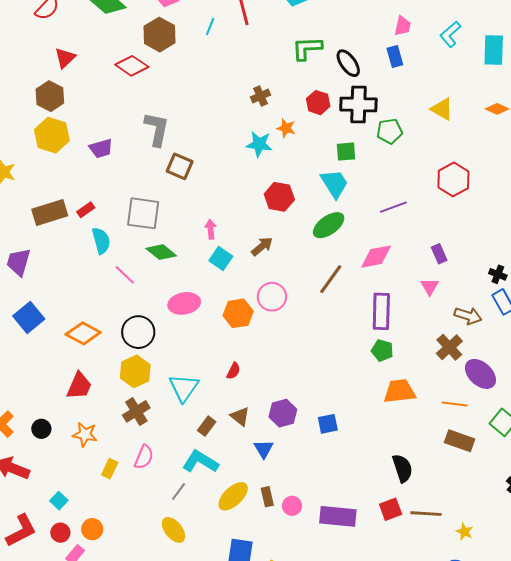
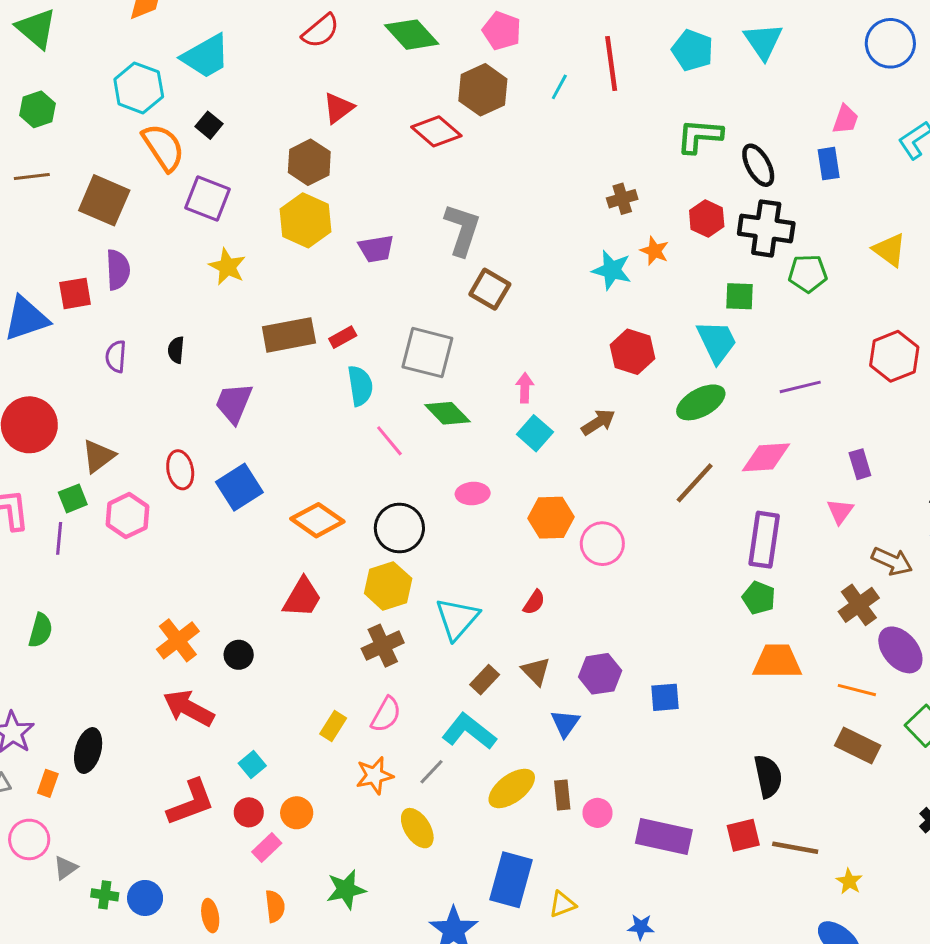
pink circle: (272, 297) -> (602, 544), moved
pink ellipse: (184, 303) -> (473, 494), size x0.7
orange star: (85, 434) -> (374, 775), moved, turned -30

